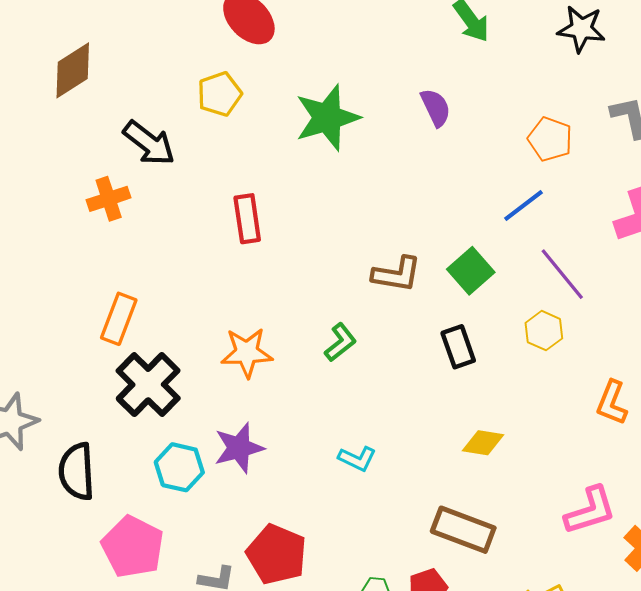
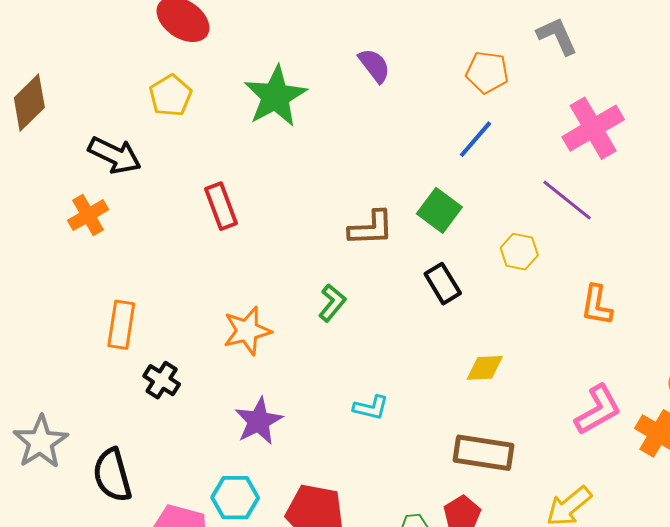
purple line: (562, 274) -> (567, 200), moved
black cross: (148, 385) -> (162, 380), size x0.6
cyan hexagon: (179, 467) -> (235, 498), moved

